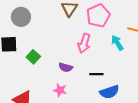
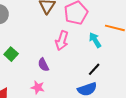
purple semicircle: (66, 67) -> (43, 65), turned 48
black line: (96, 74) -> (94, 69), moved, turned -48

